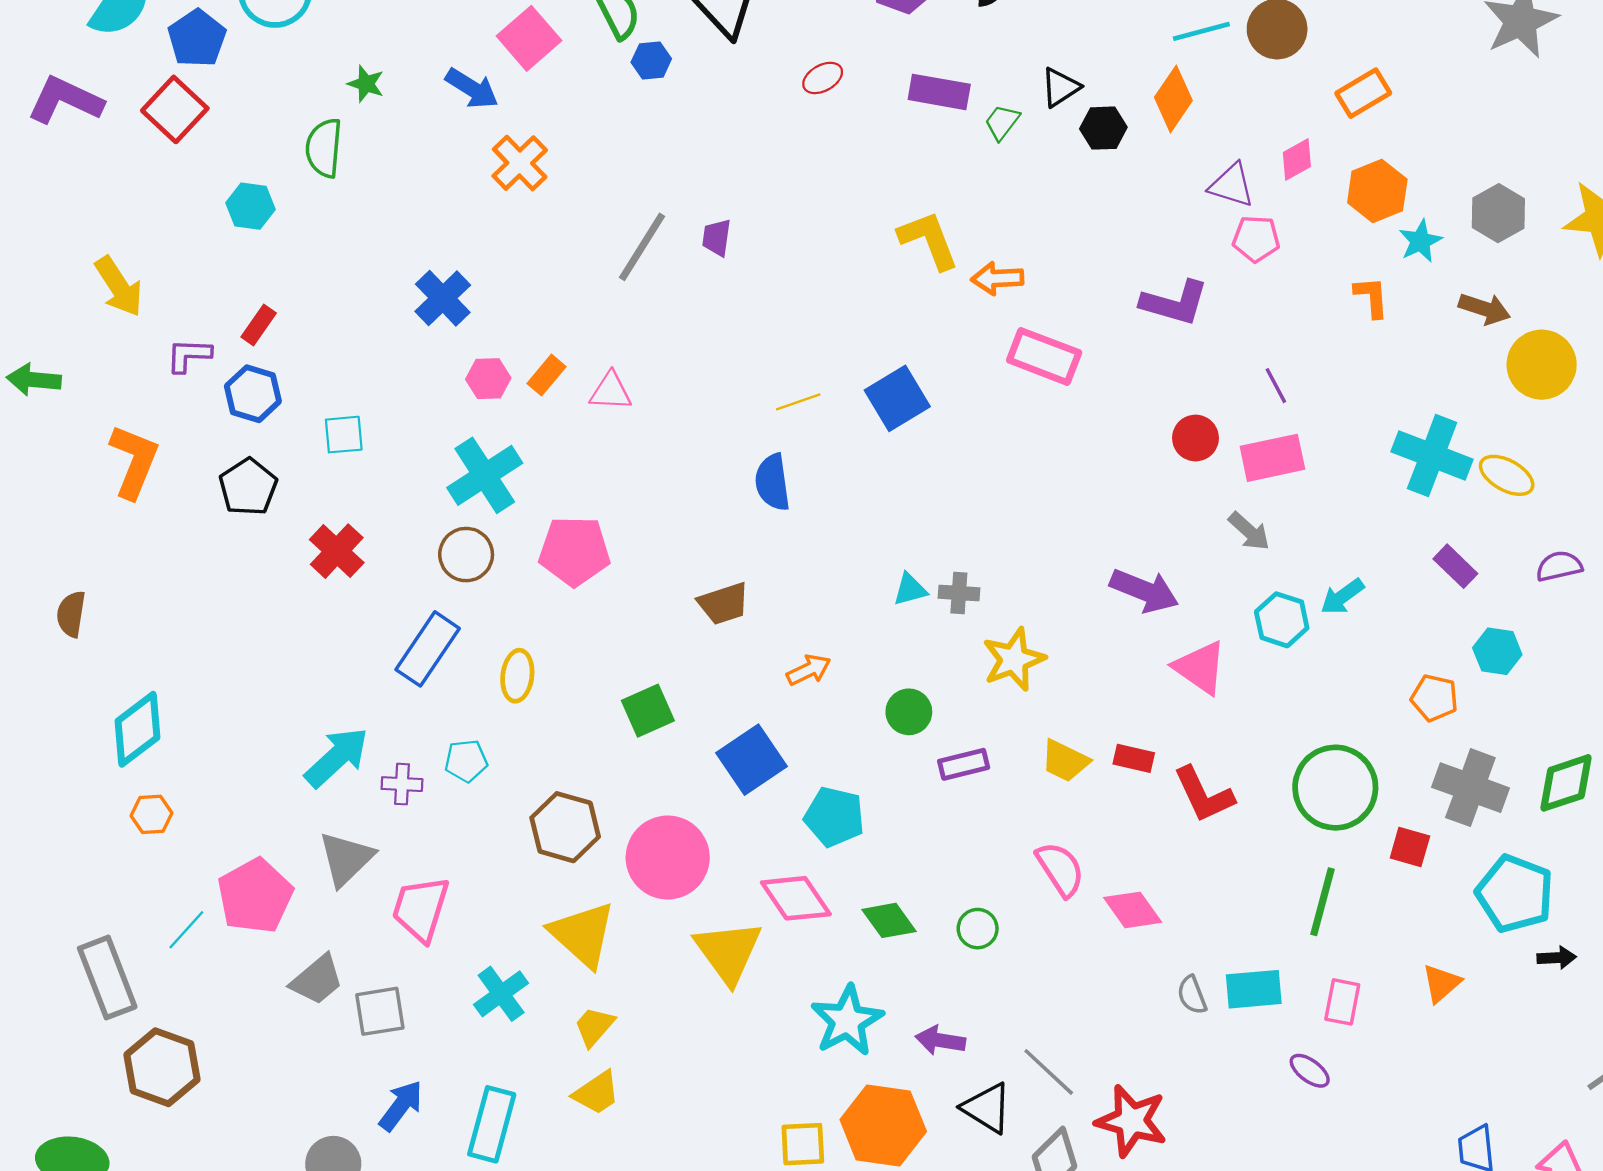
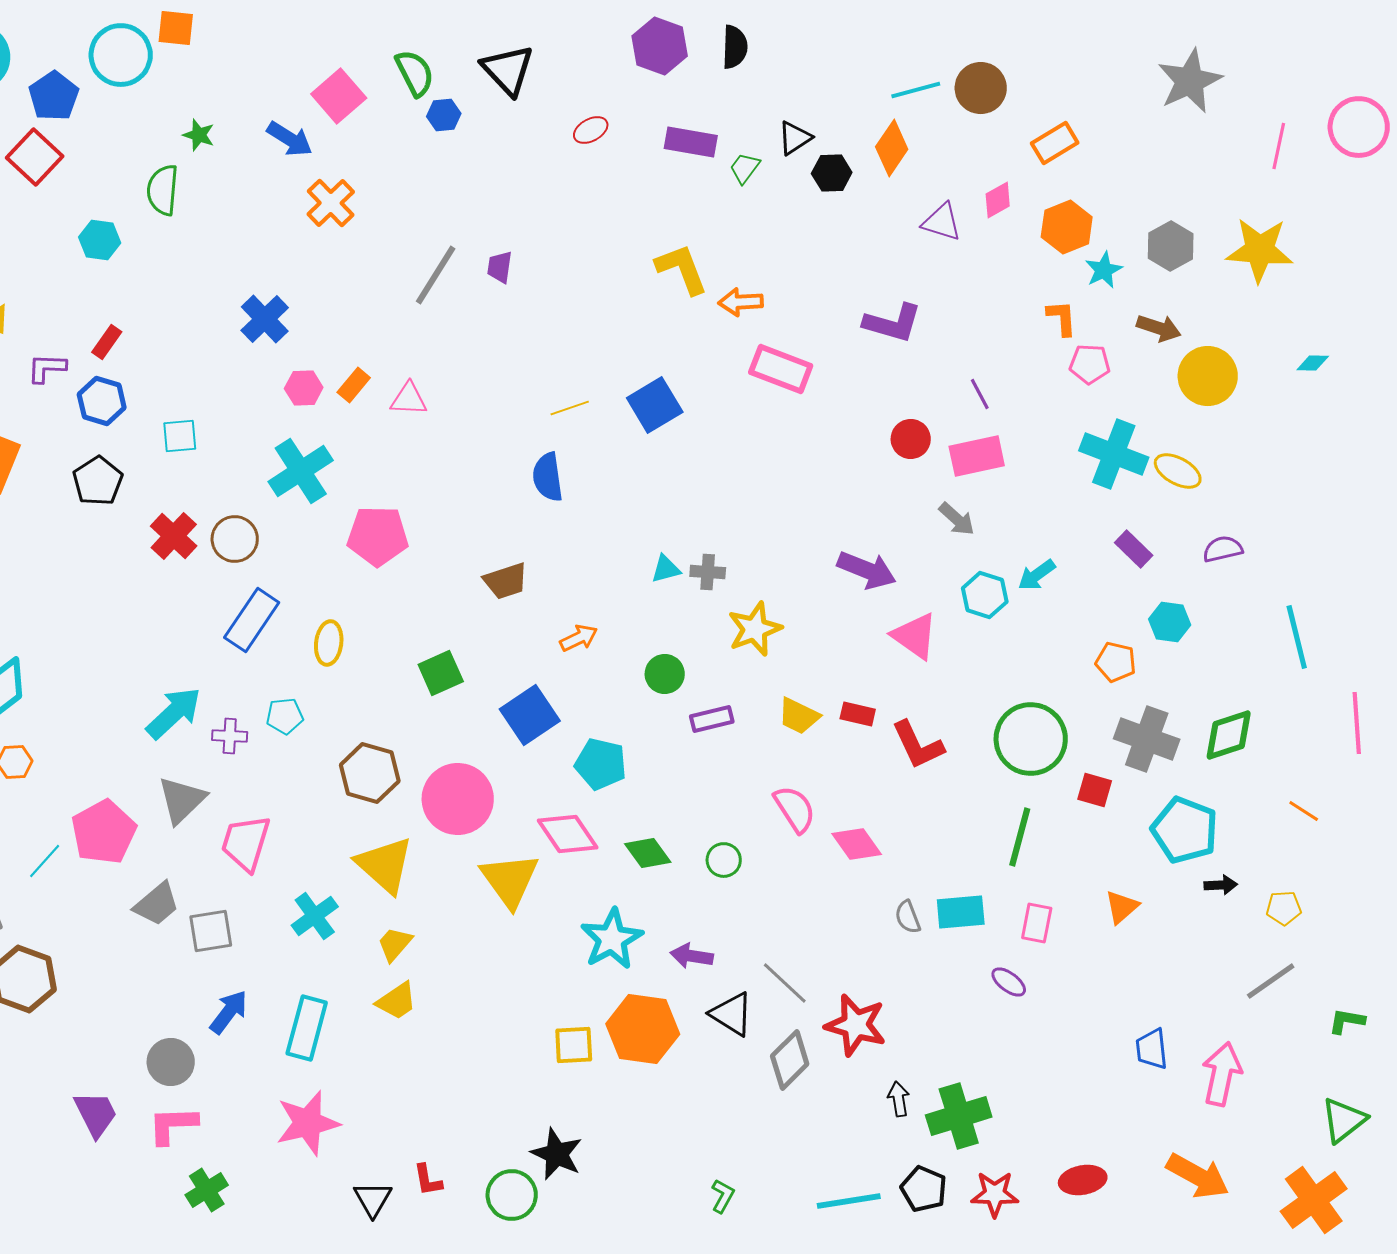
pink pentagon: (1256, 239) -> (1090, 364), moved
brown circle: (466, 555) -> (235, 539), moved

